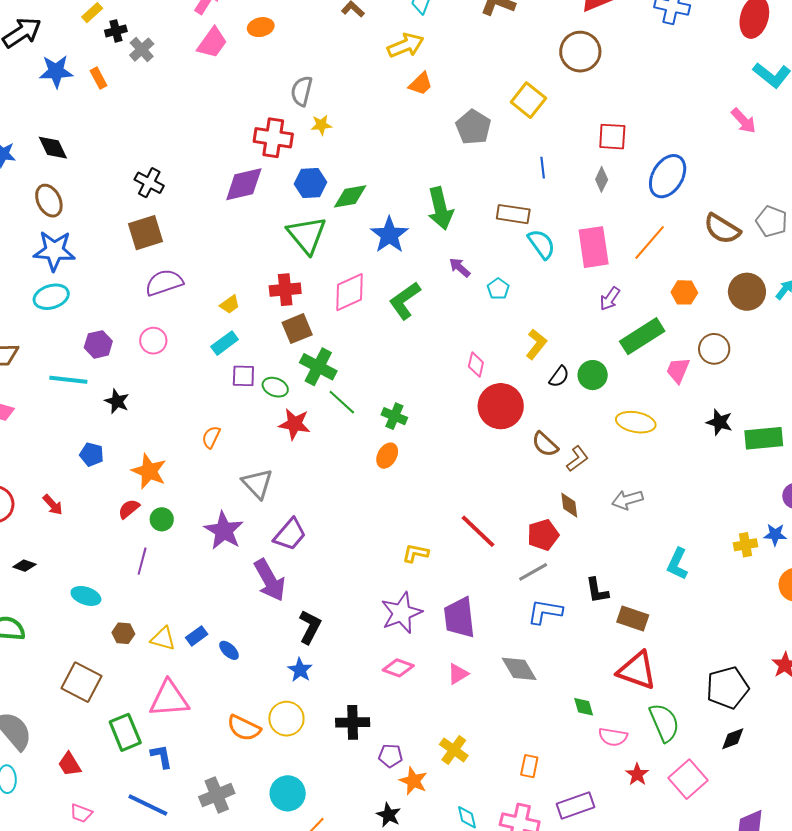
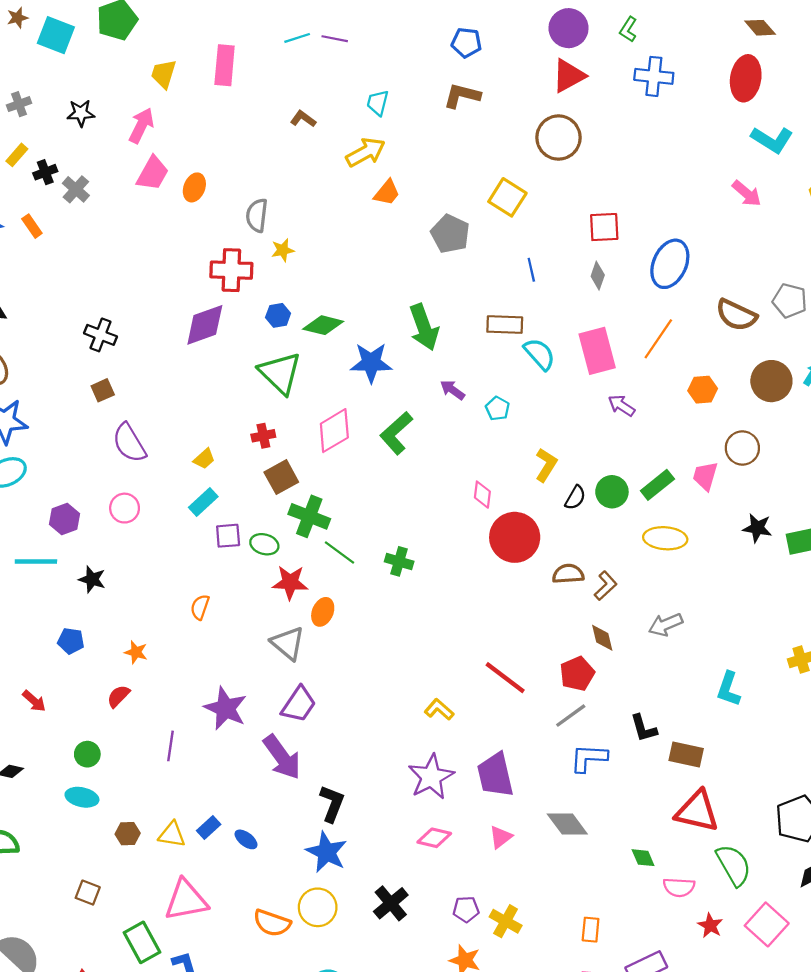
orange ellipse: (261, 27) -> (194, 187), moved, turned -50
blue hexagon: (311, 183) -> (278, 315), size x0.7
green diamond: (350, 196) -> (323, 325), turned 30
brown square: (146, 233) -> (103, 390), size x0.6
blue star: (389, 235) -> (371, 363), turned -30
purple semicircle: (164, 283) -> (129, 443), turned -96
red cross: (285, 290) -> (263, 436), size x0.7
purple arrow: (610, 299) -> (621, 406), turned 95
green rectangle: (642, 336) -> (657, 485), moved, size x0.7
brown semicircle: (545, 444) -> (568, 574), turned 140
orange ellipse: (387, 456) -> (323, 612), moved
orange star: (149, 471) -> (136, 652), size x0.6
gray triangle: (257, 484) -> (288, 643), moved
green circle: (162, 519) -> (87, 754), moved
yellow L-shape: (415, 553) -> (439, 710), turned 36
purple line: (142, 561) -> (170, 746), moved
blue star: (300, 670) -> (327, 852), size x1.5
brown square: (82, 682) -> (88, 893), size x0.6
black cross: (353, 722) -> (391, 903), turned -32
purple pentagon: (390, 756) -> (466, 909), moved

